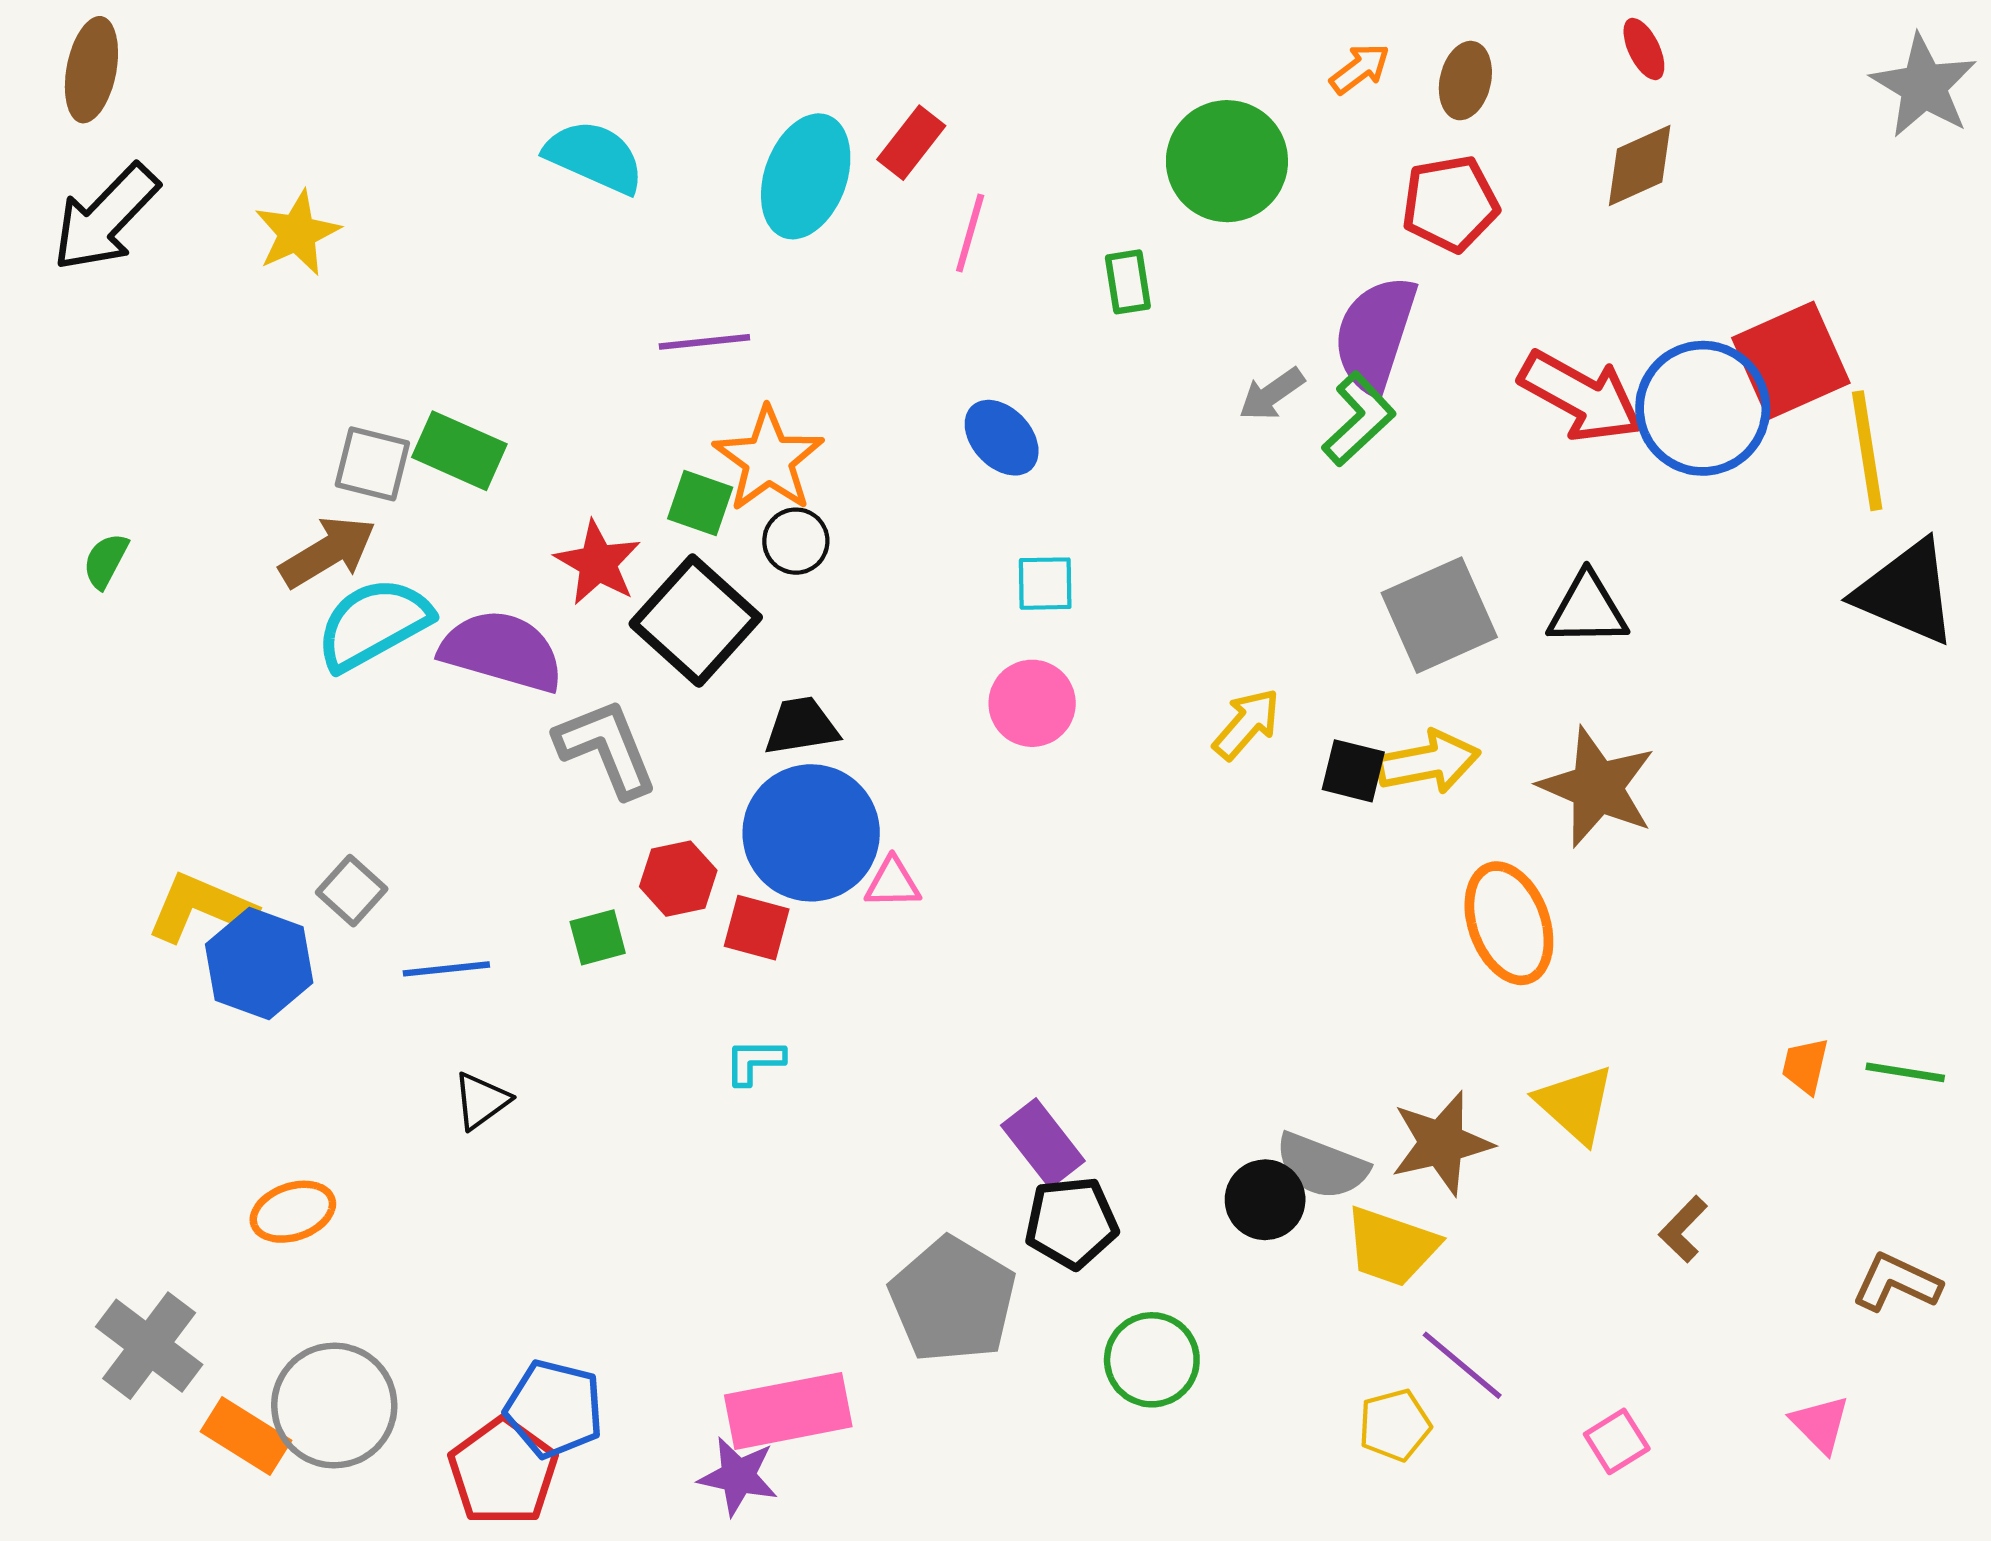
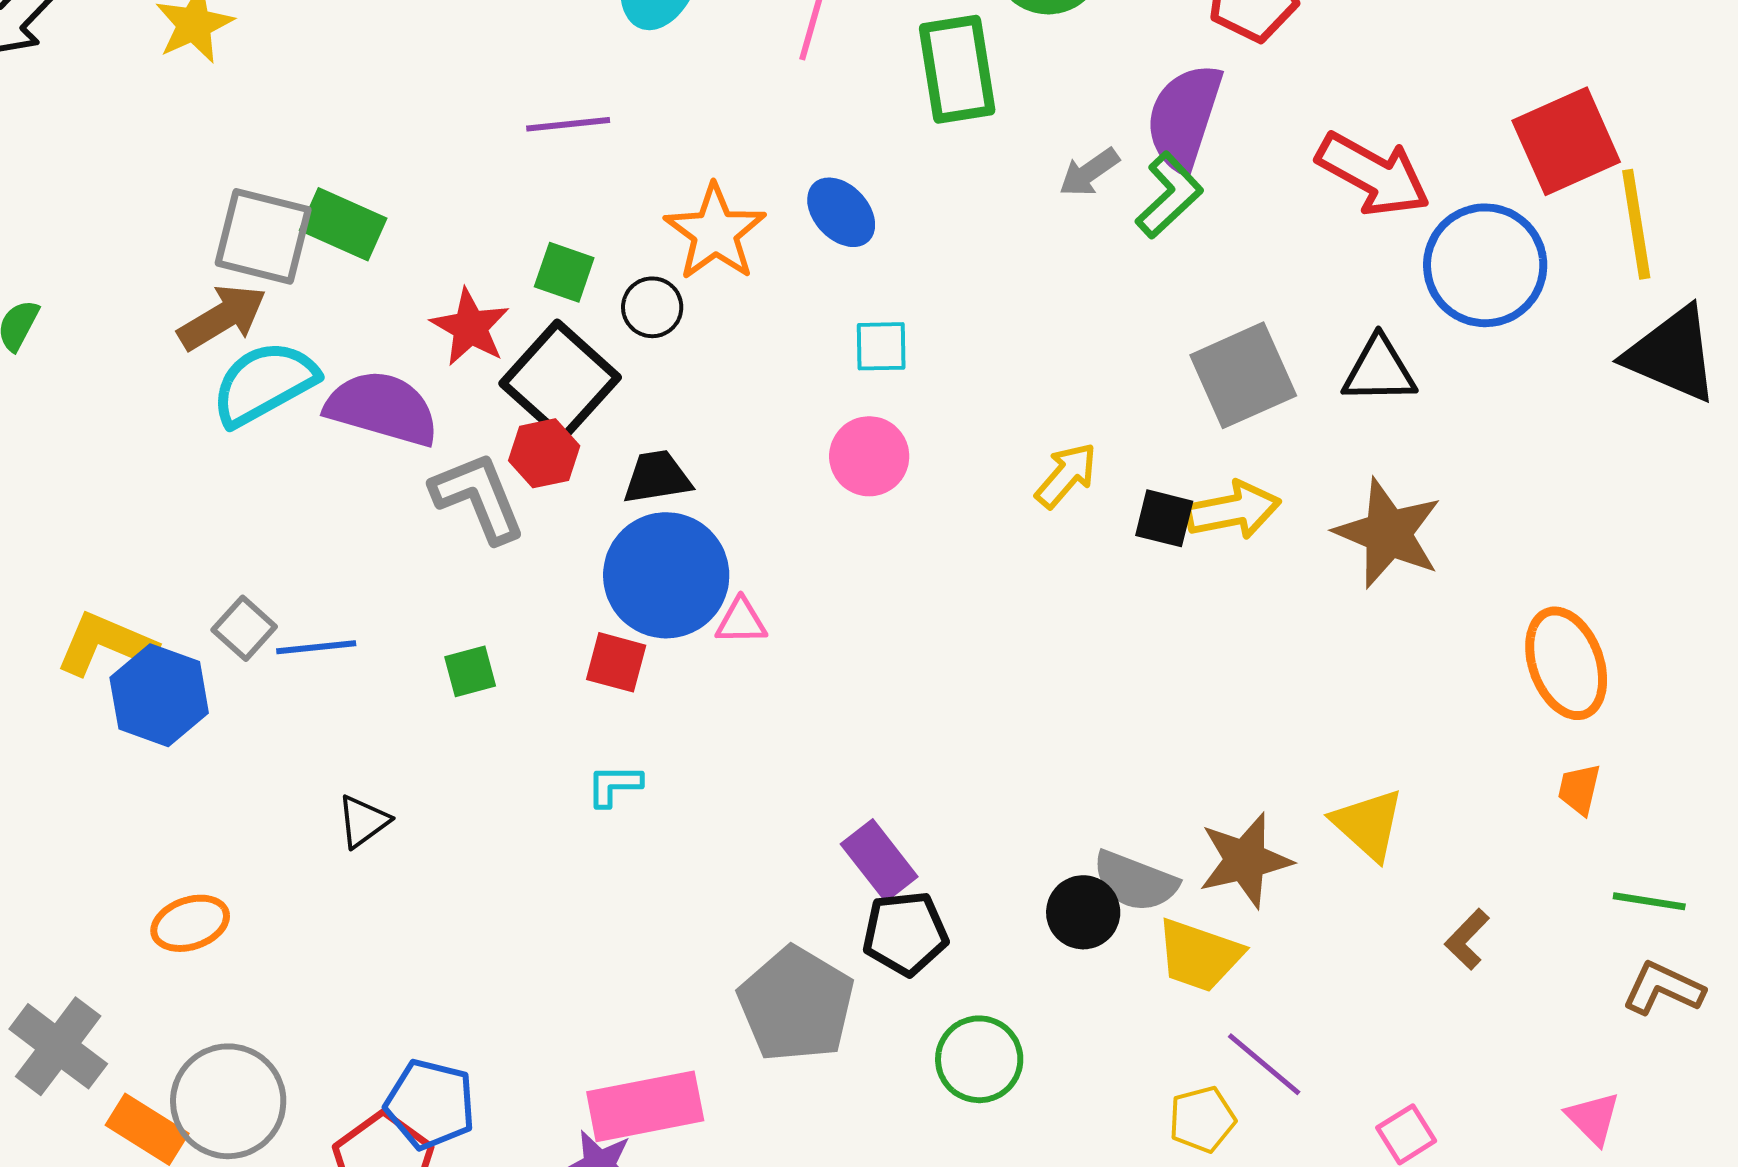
green rectangle: (1128, 282) -> (957, 69), size x1.8
blue circle: (1703, 408) -> (1485, 265), moved
orange star: (769, 459) -> (715, 232), moved
gray square: (372, 464) -> (263, 236), size x1.4
red hexagon: (678, 879) -> (544, 453), moved
orange ellipse: (1509, 923) -> (1566, 663), moved
blue line: (446, 969) -> (316, 647), moved
green line: (1905, 1072) -> (1649, 901), moved

